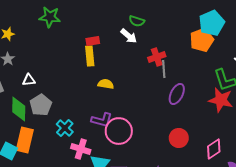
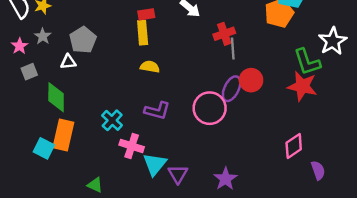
yellow semicircle: (106, 84) -> (150, 67), moved
purple ellipse: (177, 94) -> (232, 89), moved
gray pentagon: (41, 105) -> (83, 40), moved
pink circle: (119, 131) -> (210, 108), moved
red circle: (179, 138) -> (251, 80), moved

